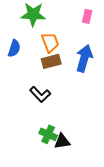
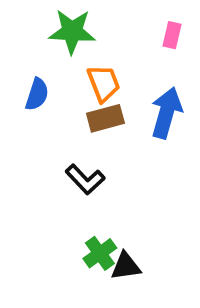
green cross: (48, 134) -> (100, 253), turned 30

